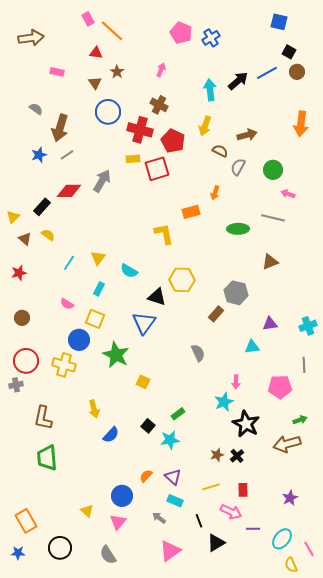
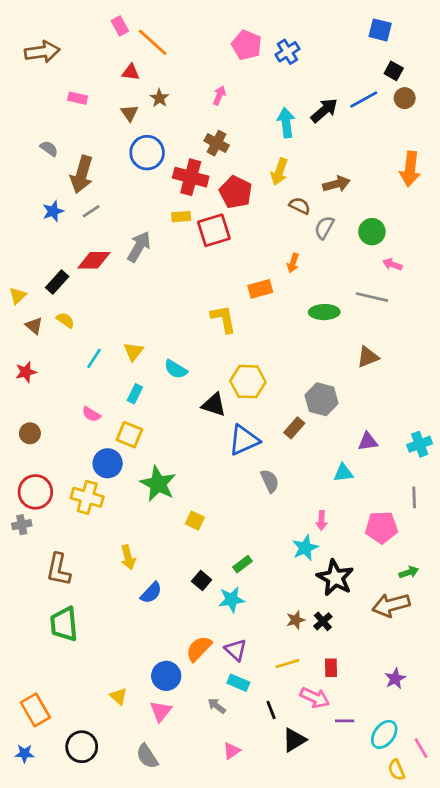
blue triangle: (144, 323) -> (244, 440), moved, turned 30
orange semicircle: (146, 476) -> (199, 649), size x1.5
pink triangle: (170, 551) -> (232, 751), size x0.6

